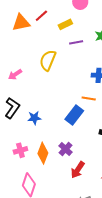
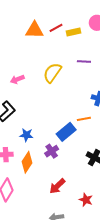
yellow rectangle: (65, 24) -> (74, 32), moved
orange line: (89, 98) -> (84, 119), turned -32
blue star: (34, 118) -> (26, 135), moved
purple cross: (66, 149) -> (52, 151), moved

